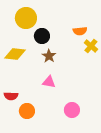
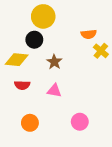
yellow circle: (26, 18) -> (43, 16), moved
black circle: (42, 36) -> (34, 40), moved
red semicircle: (11, 96) -> (22, 85), moved

